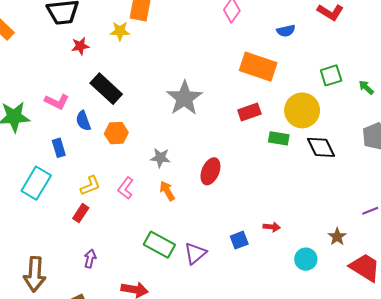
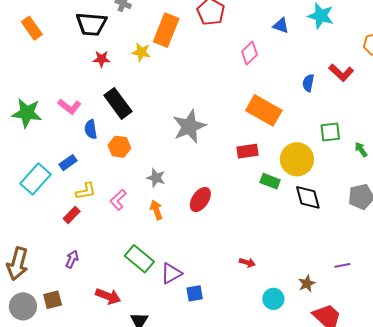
blue semicircle: (286, 31) -> (308, 83), moved, turned 102
blue rectangle: (59, 148) -> (68, 163), moved, turned 60
blue square: (239, 240) -> (195, 293), moved

